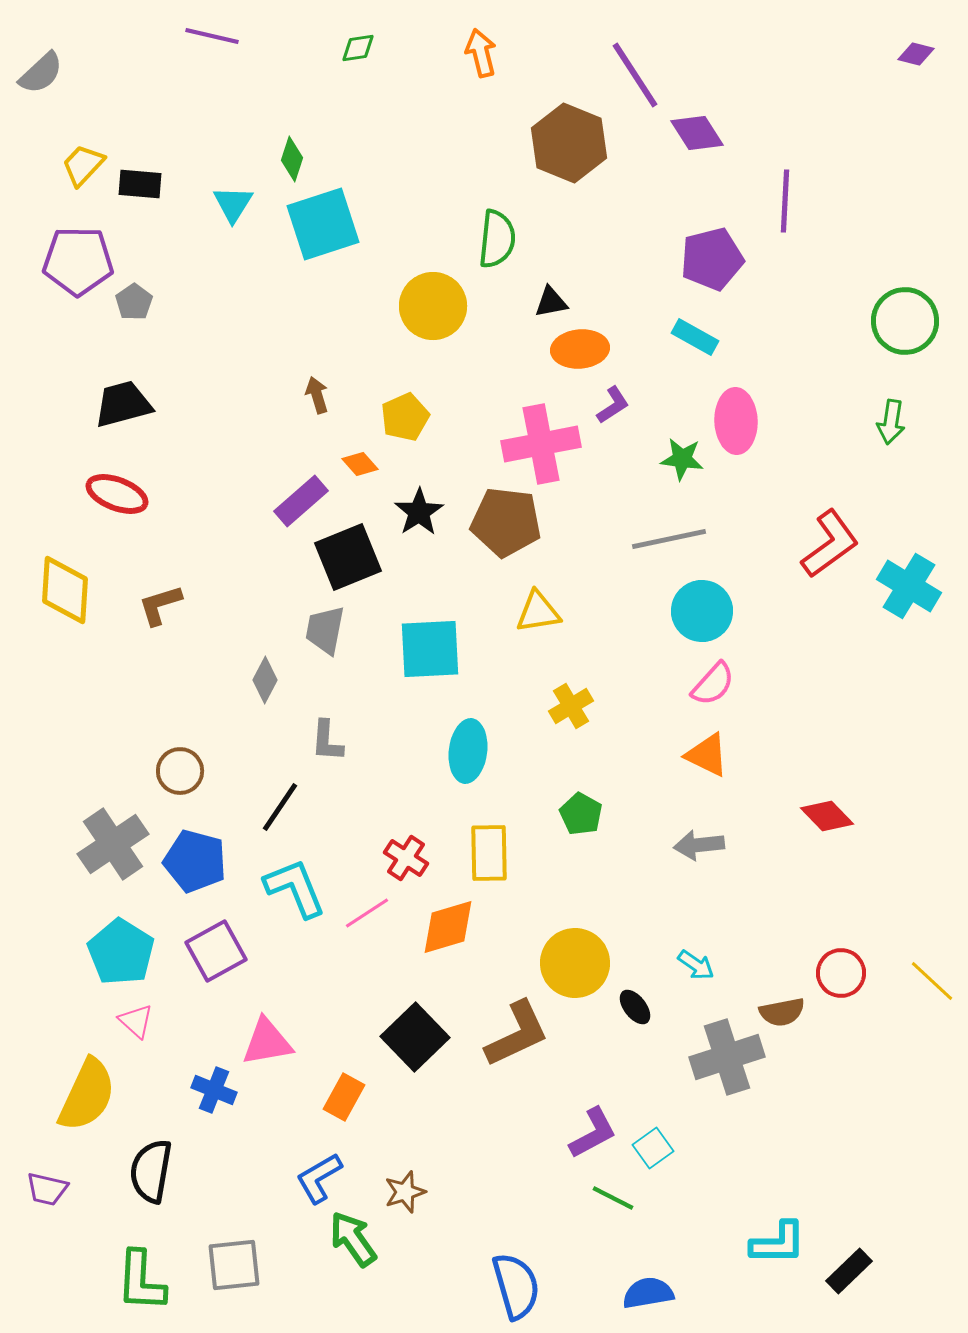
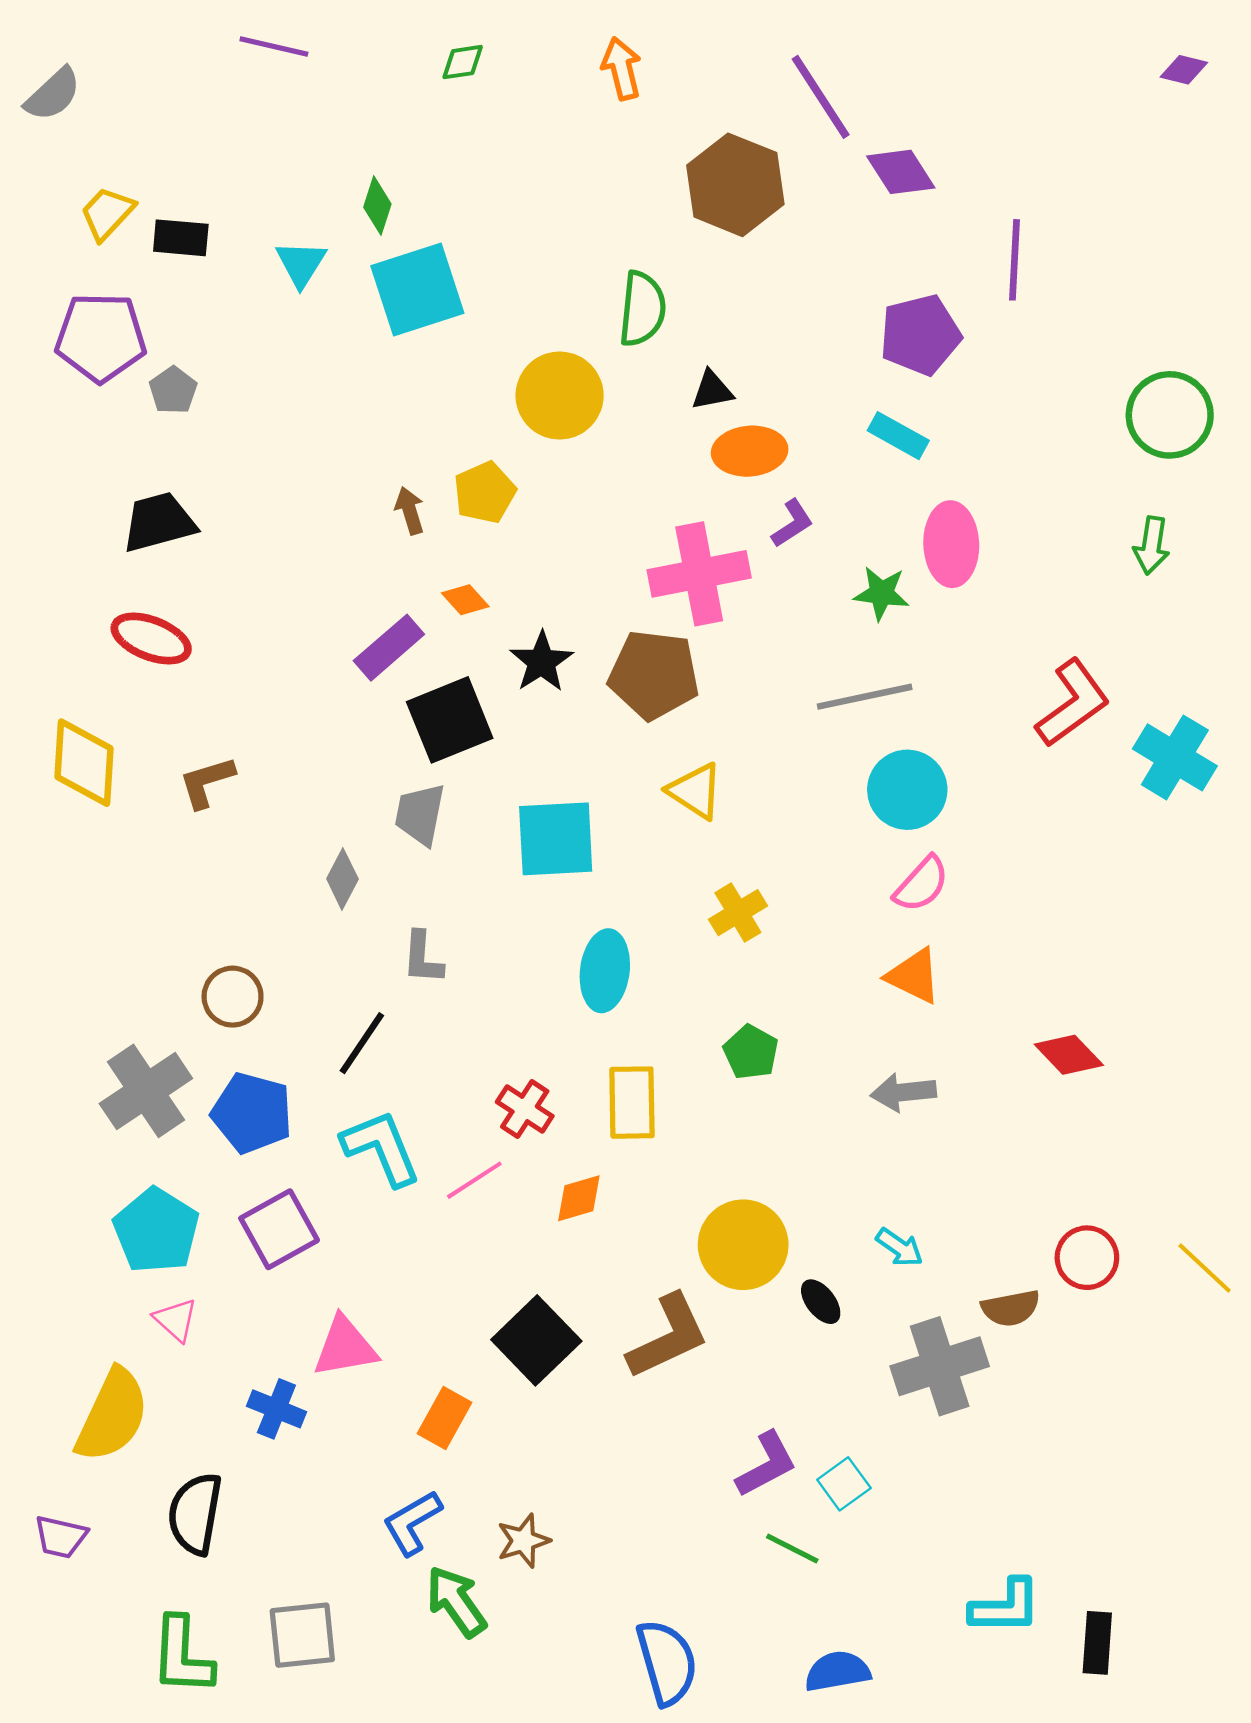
yellow pentagon: (405, 417) -> (485, 492), moved
yellow triangle: (538, 612) -> (695, 791), turned 42
orange diamond: (448, 927) -> (579, 1198), size x0.7
black rectangle: (849, 1271) -> (1097, 1643), turned -42

